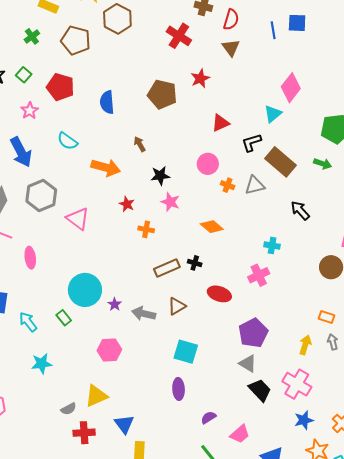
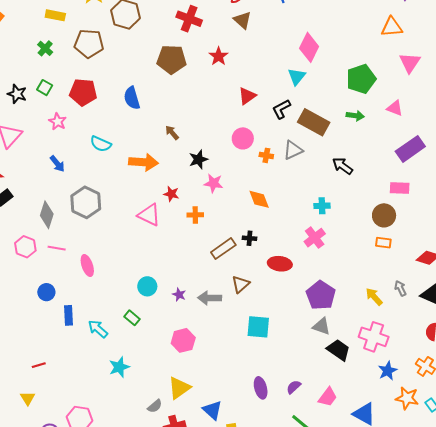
brown pentagon: (162, 94) -> (172, 59), moved
blue arrow: (21, 152) -> (57, 164), size x0.6
pink triangle: (78, 219) -> (149, 215), moved
orange diamond: (212, 227) -> (259, 199), turned 40
cyan circle: (85, 290) -> (147, 286), size x0.6
orange rectangle: (326, 317) -> (383, 243), moved
yellow arrow: (305, 345) -> (374, 297), turned -48
purple ellipse: (179, 389) -> (261, 388), moved

